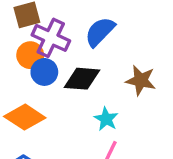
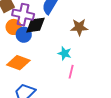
black diamond: (82, 79) -> (36, 25), moved

